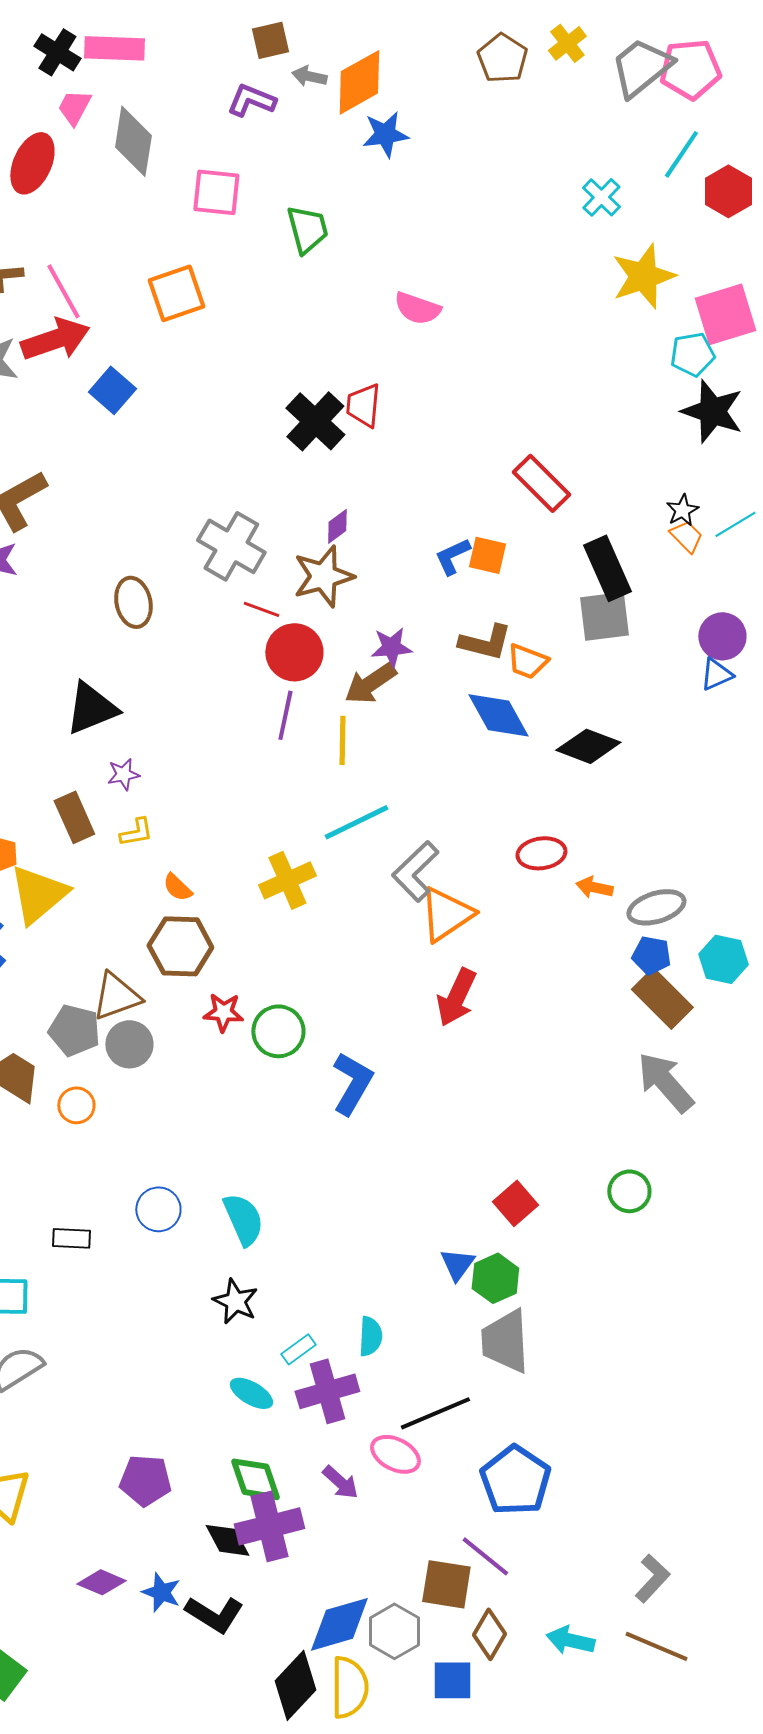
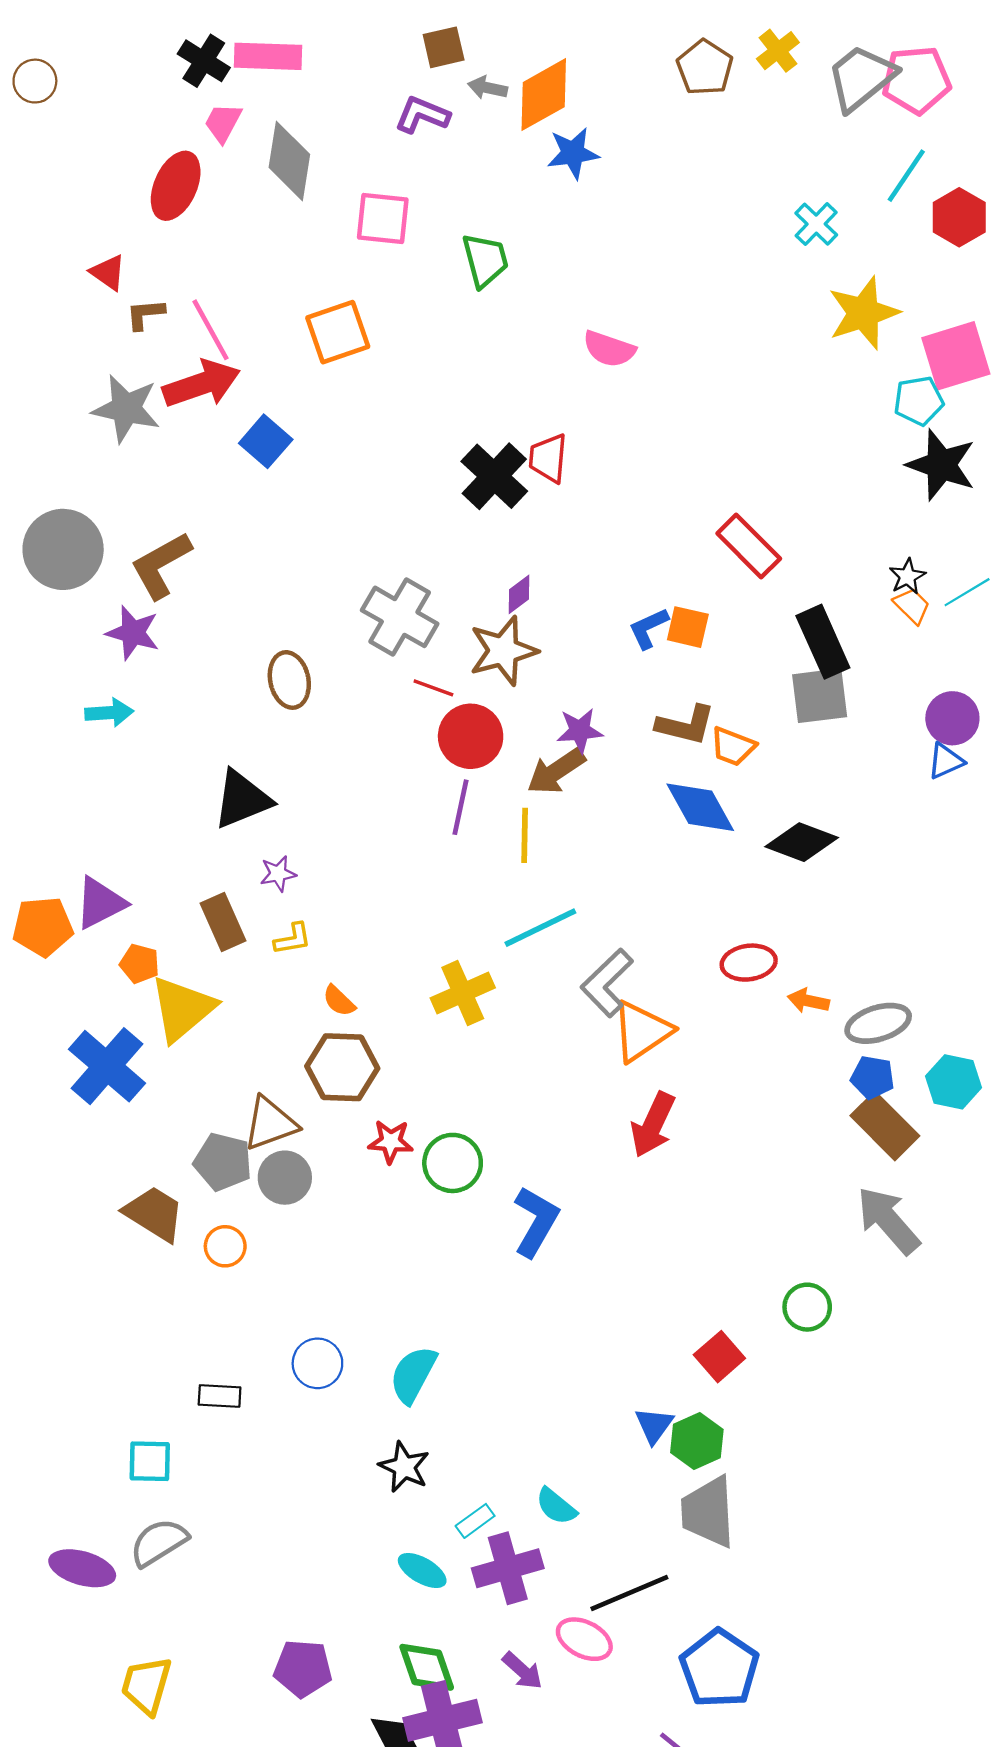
green circle: (629, 1191) -> (807, 1307), moved
cyan semicircle: (243, 1219) -> (413, 1375), turned -128
cyan semicircle: (370, 1336) -> (556, 1506), turned 126

